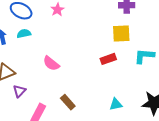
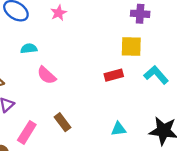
cyan semicircle: (24, 34) -> (29, 49), moved
cyan L-shape: (144, 56) -> (156, 75), turned 40

